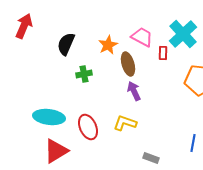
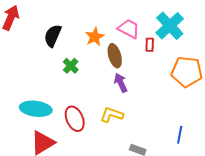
green cross: (84, 74) -> (71, 66), turned -35

